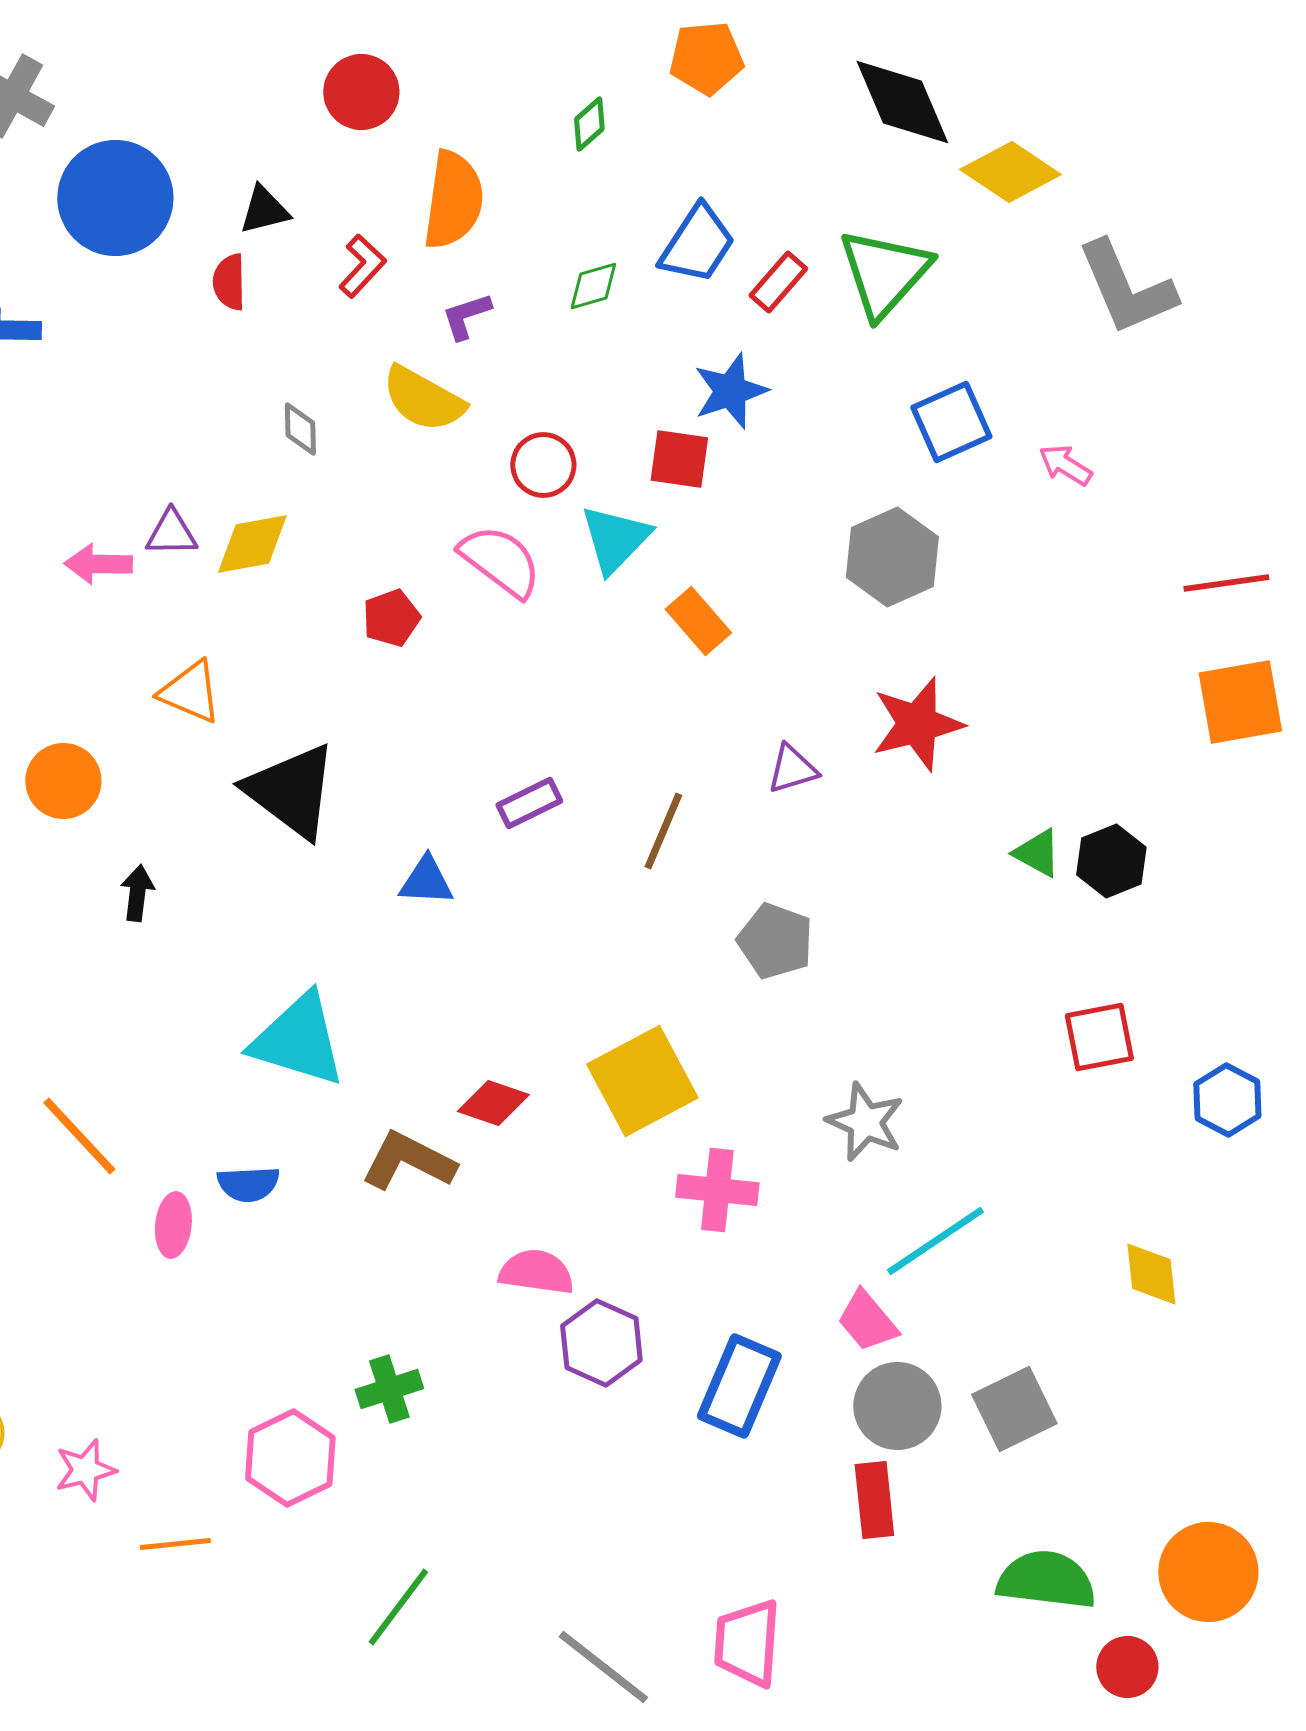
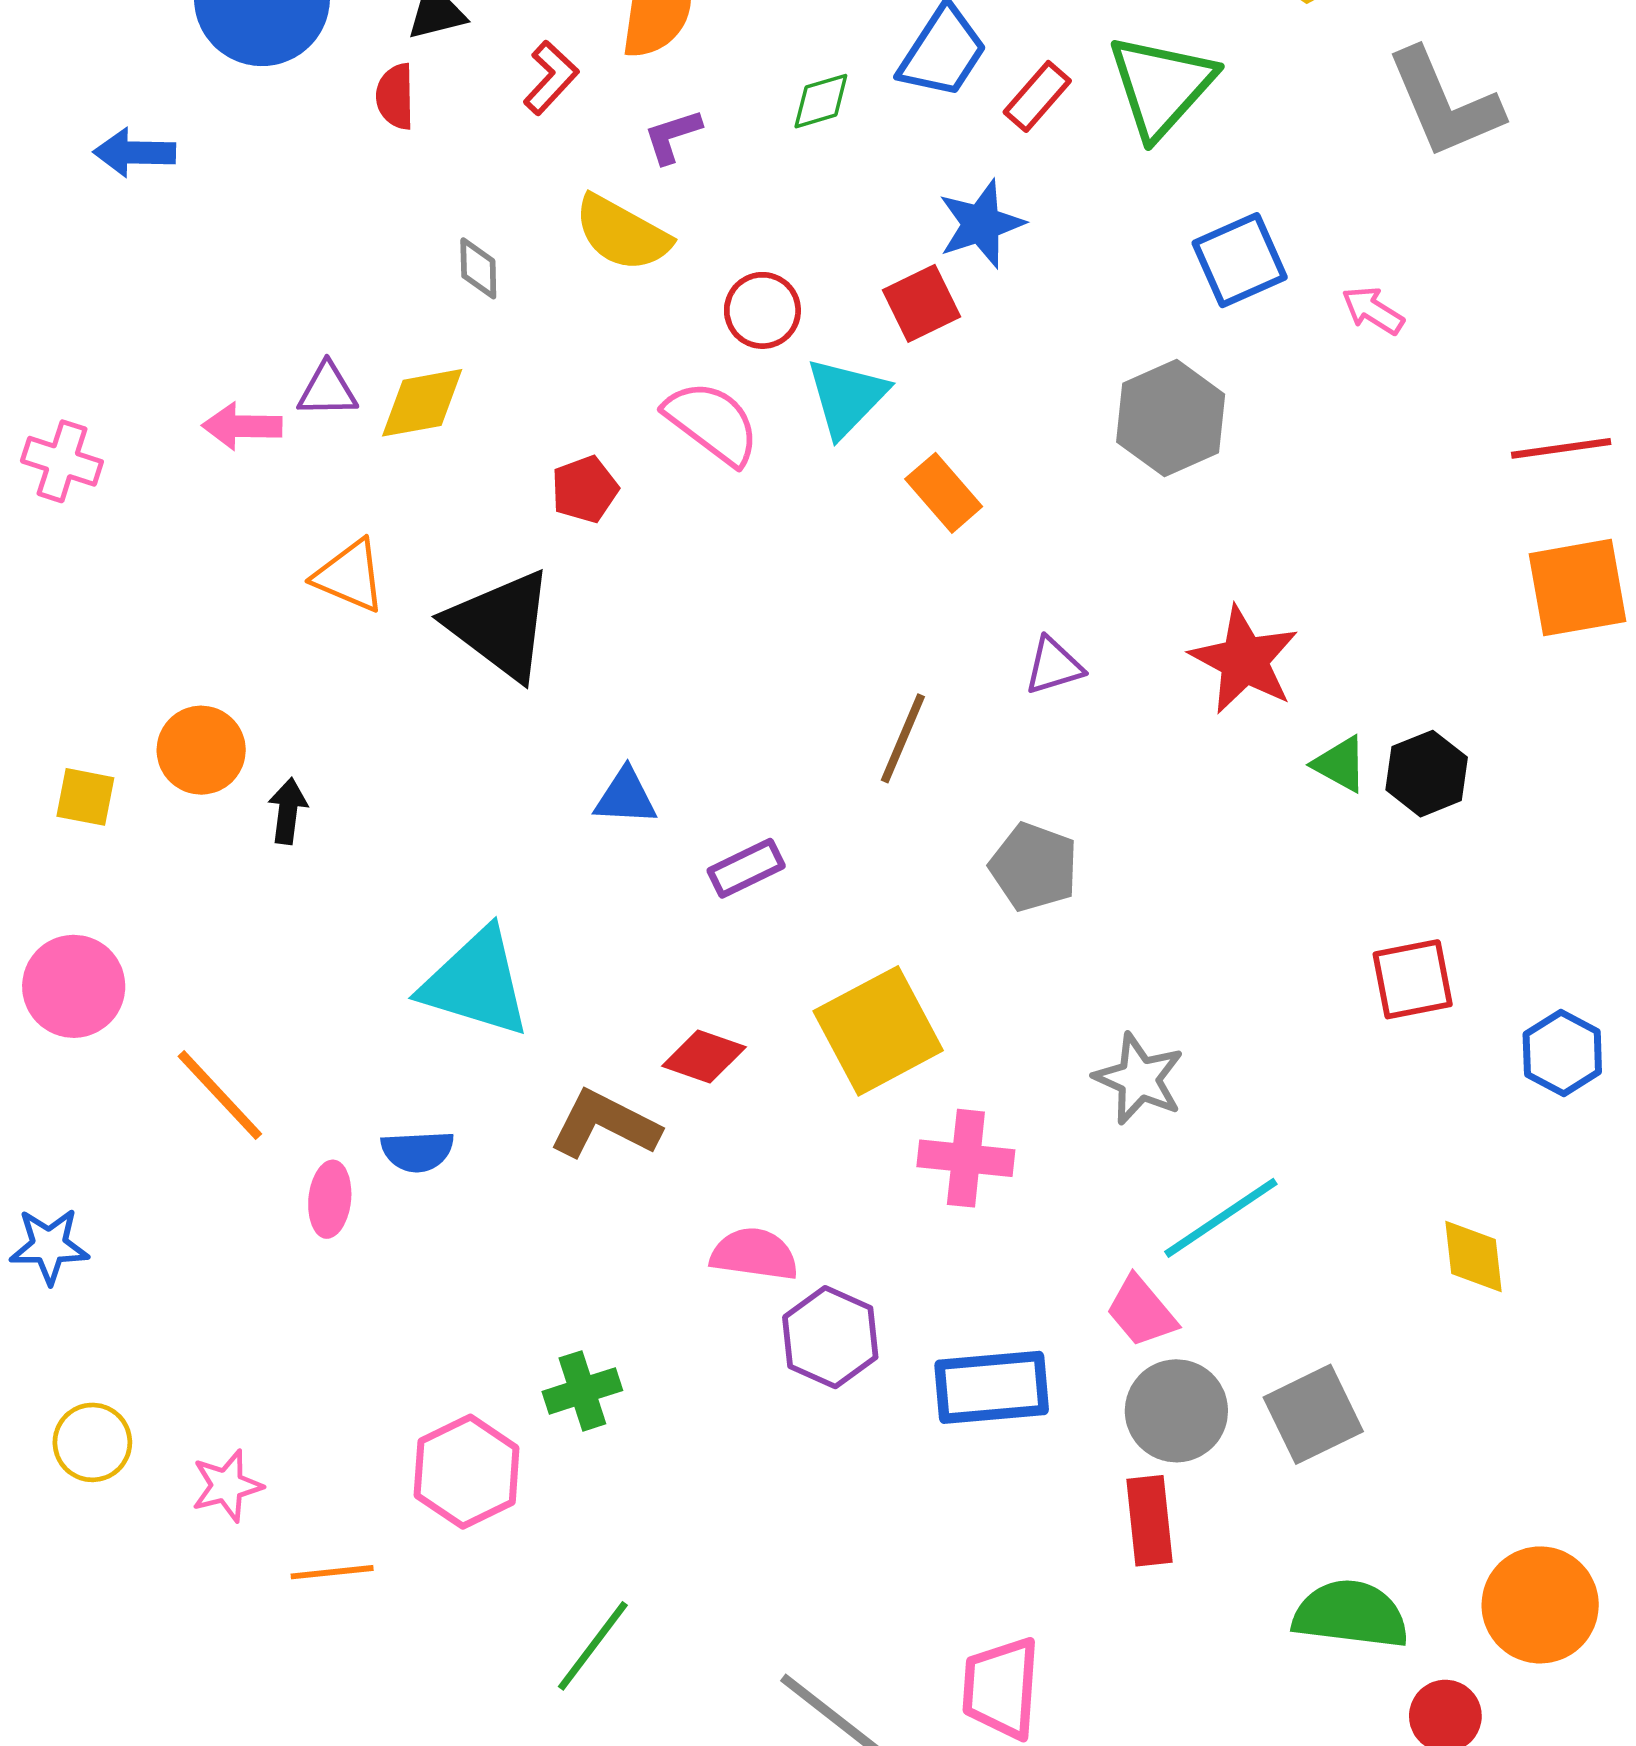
red square: (679, 459) -> (921, 303), turned -34
red star: (917, 724) -> (1244, 660), moved, turned -30
orange circle: (63, 781) -> (201, 750), moved
black triangle: (291, 791) -> (501, 625), moved
purple rectangle: (529, 803) -> (746, 868), moved
blue rectangle: (739, 1386) -> (992, 1387), turned 62

